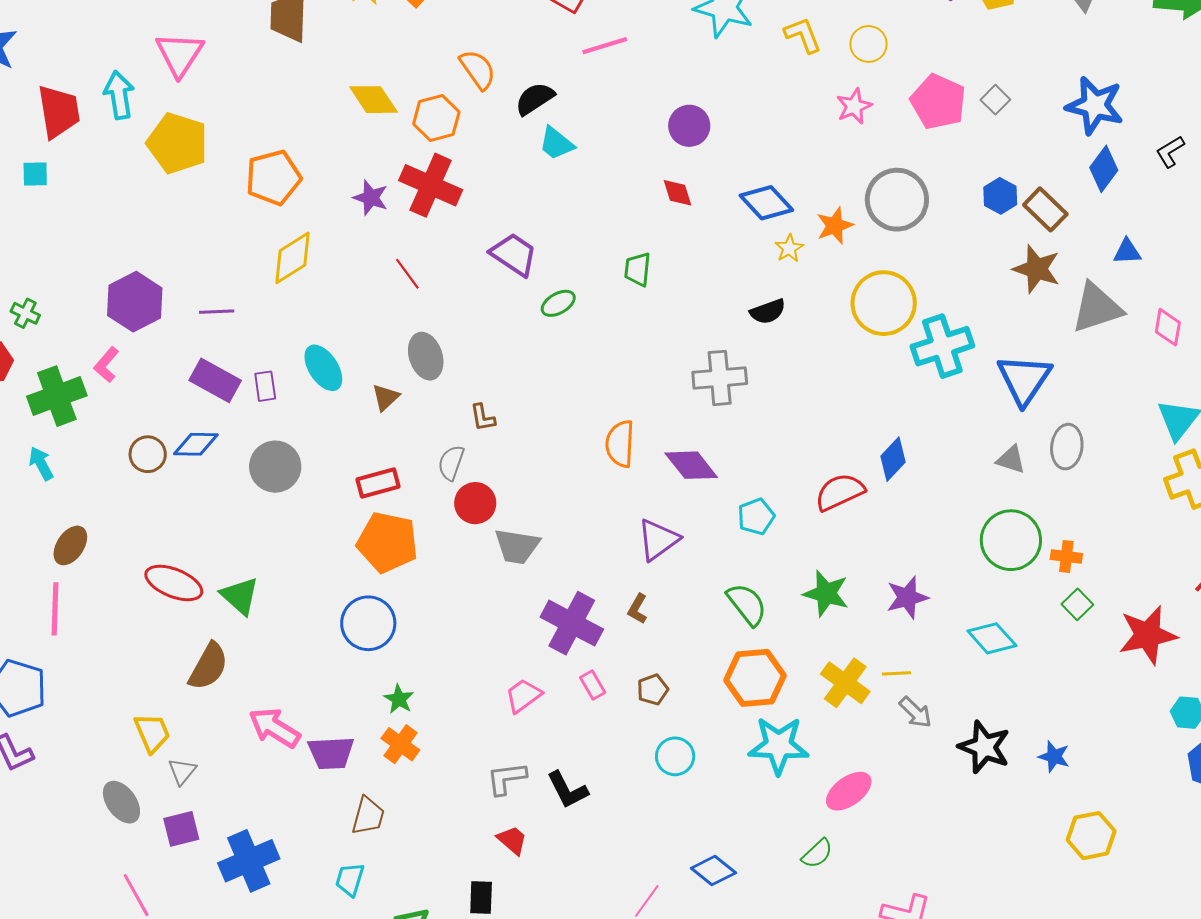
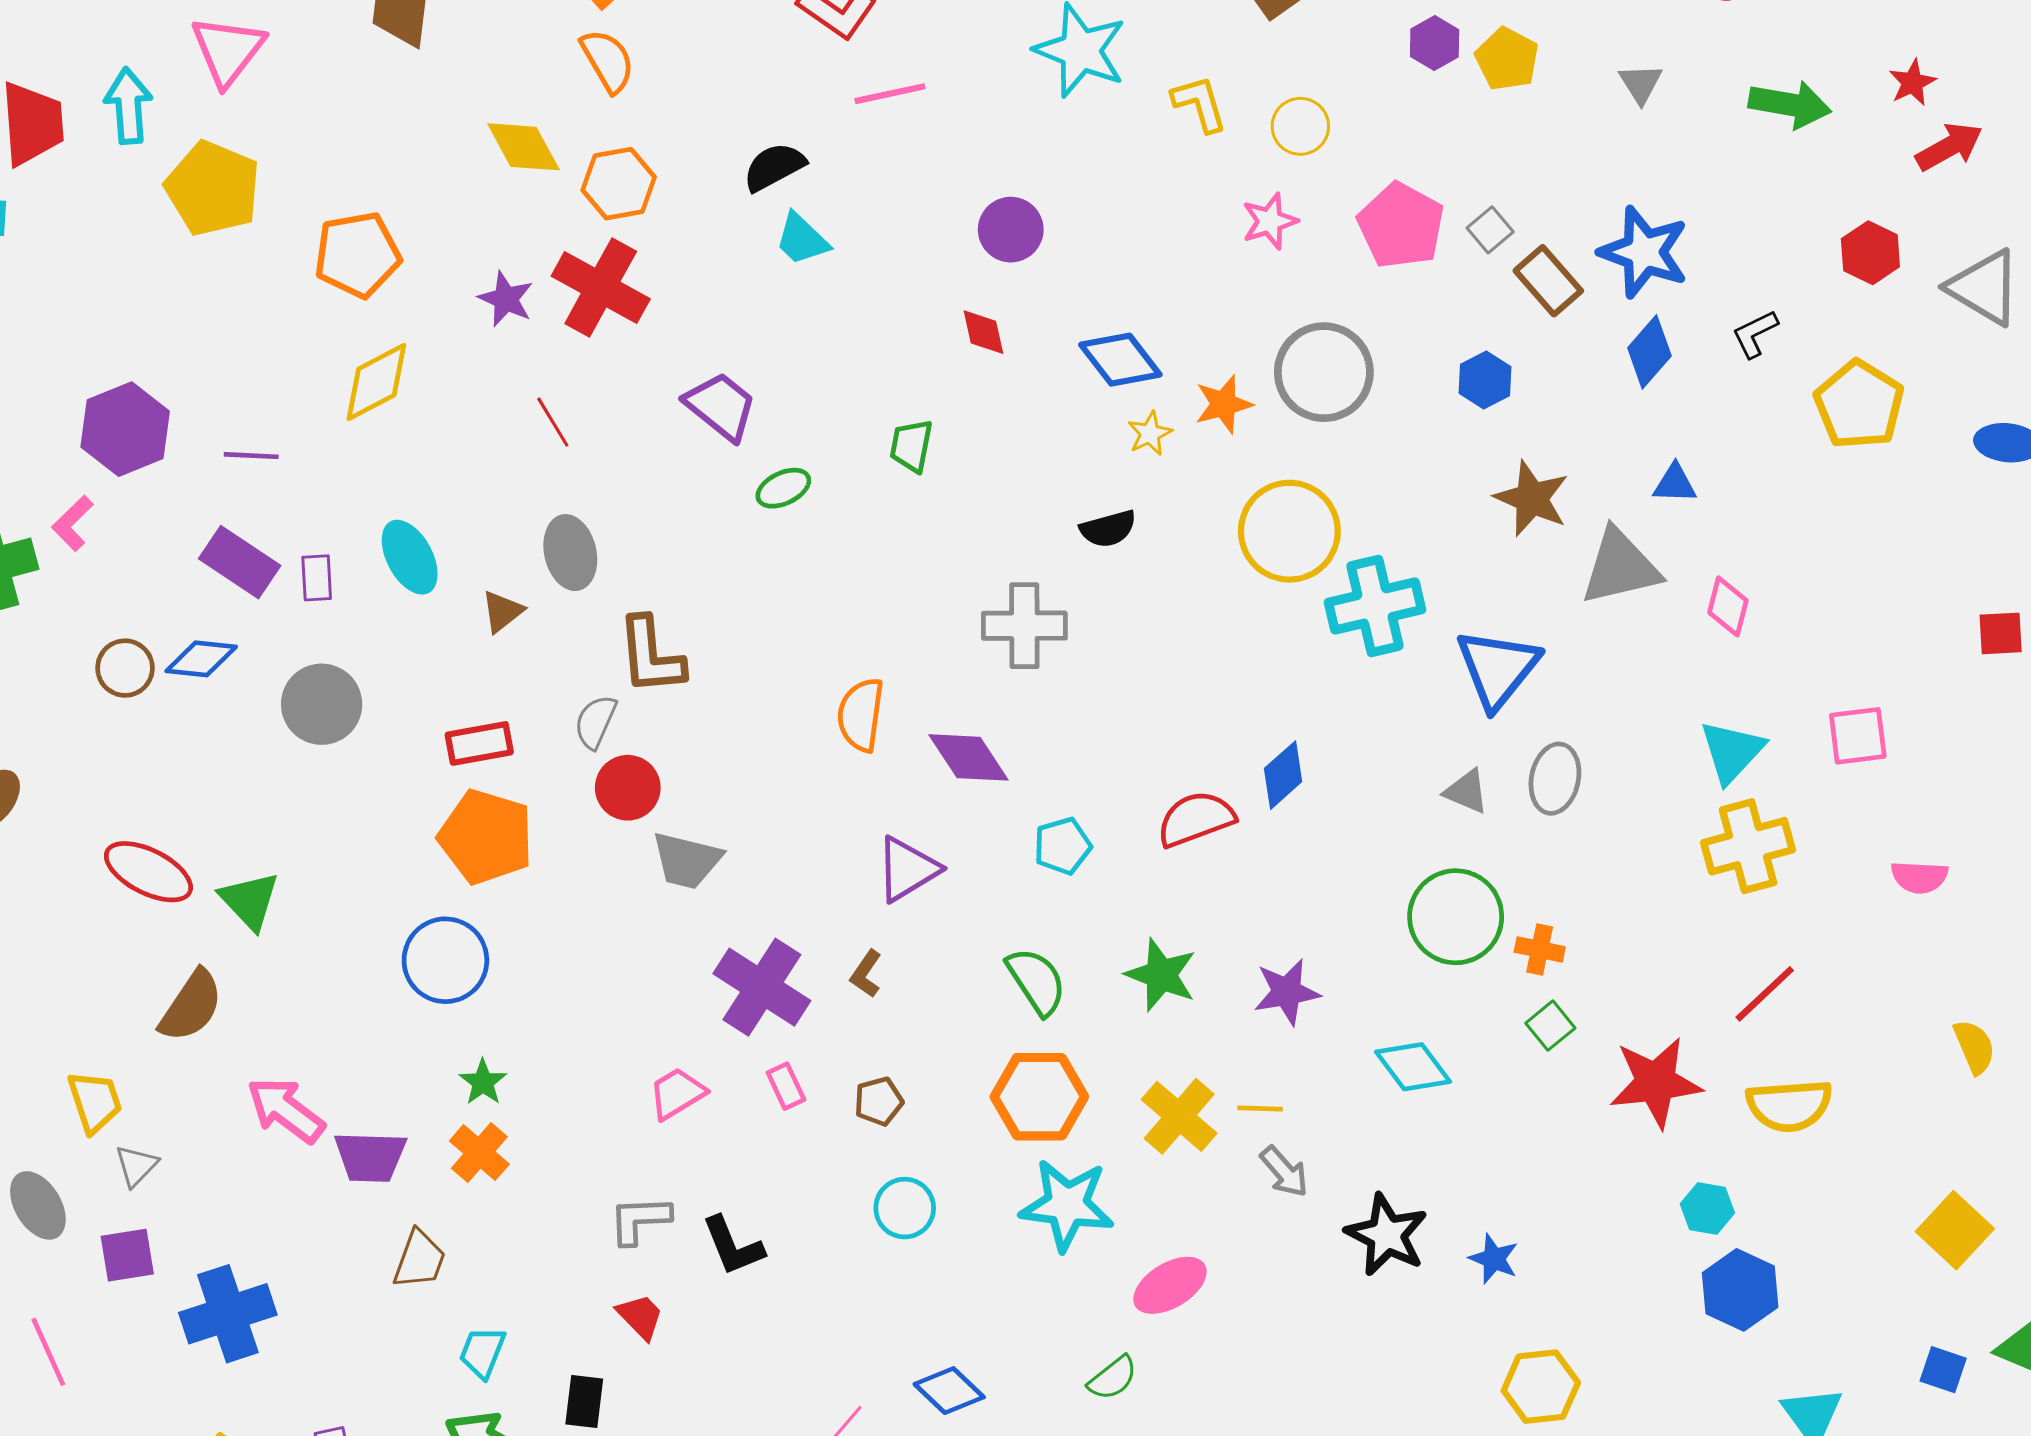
orange semicircle: (478, 69) -> (608, 61), moved
brown rectangle: (1045, 209) -> (1548, 281), moved
brown L-shape: (483, 418) -> (651, 656), size x1.8
cyan trapezoid: (350, 880) -> (482, 1352), moved

